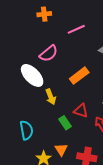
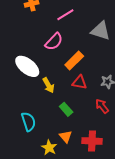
pink semicircle: (49, 54) -> (54, 42), moved
red triangle: (81, 111) -> (80, 82), moved

